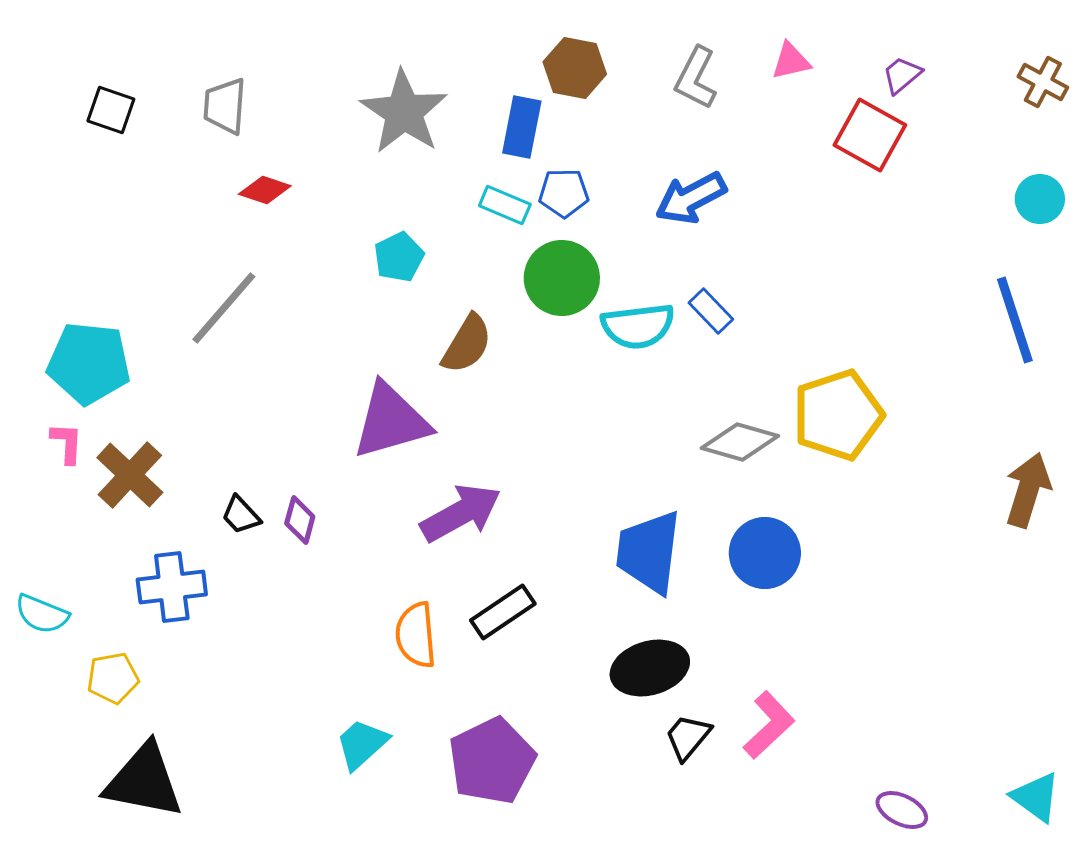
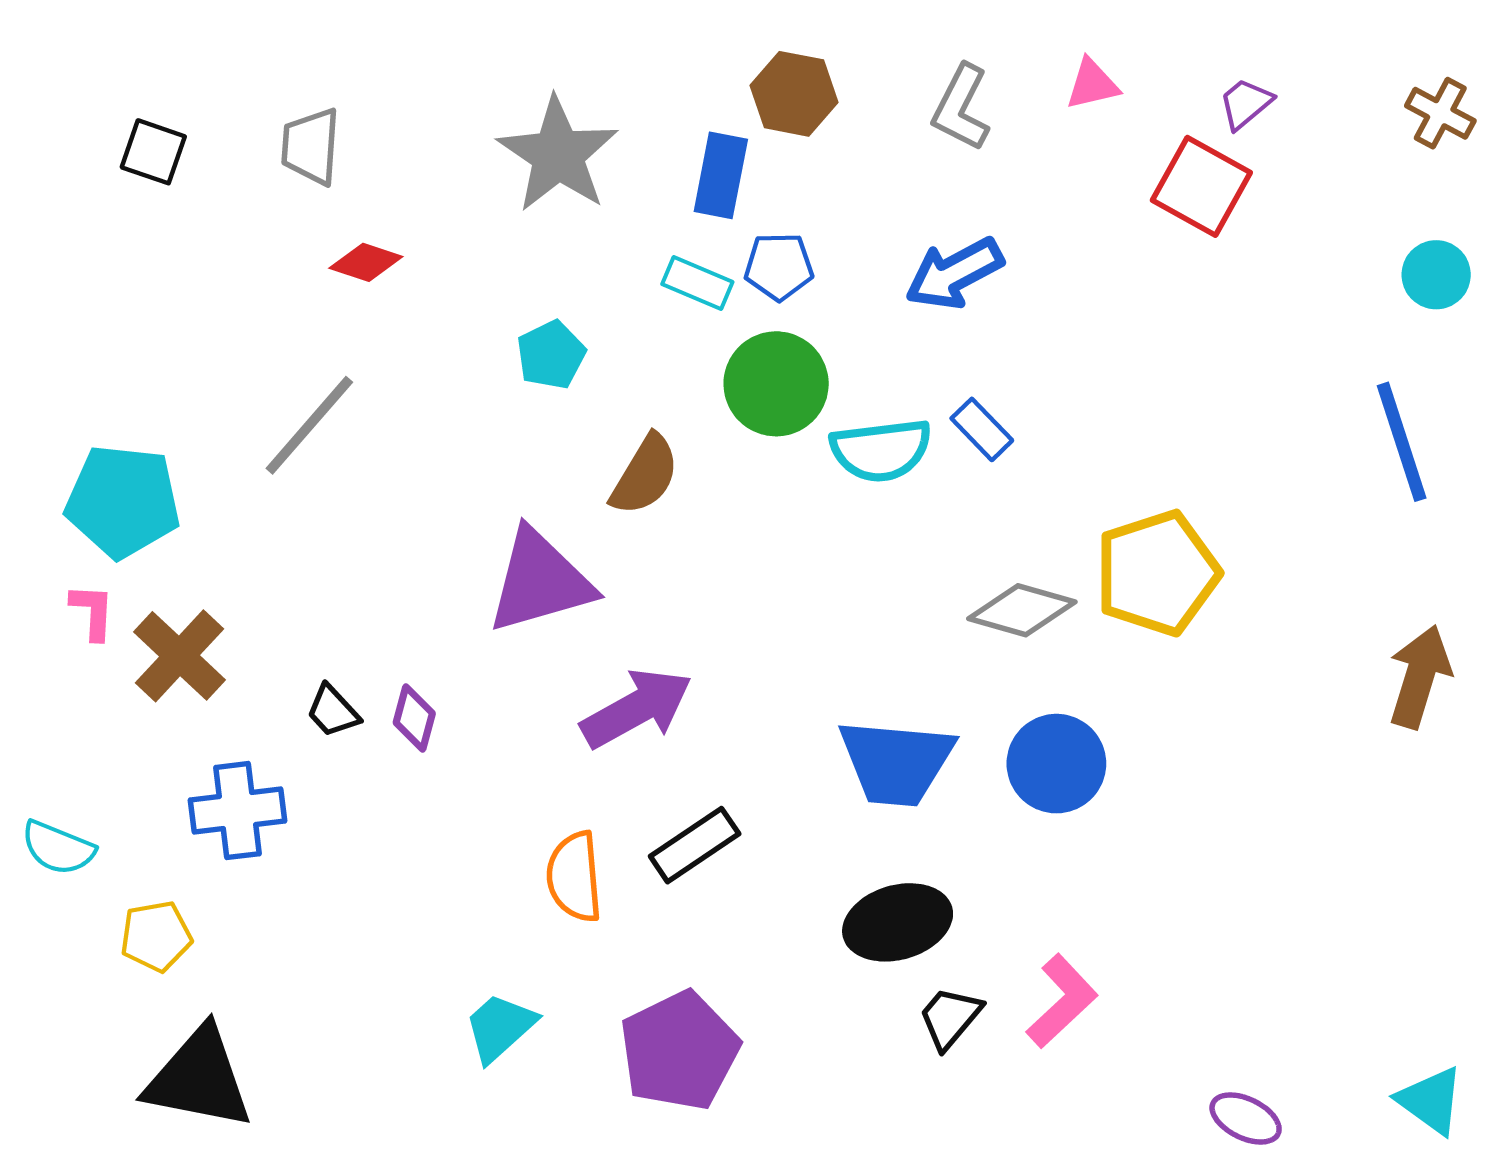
blue trapezoid: (649, 552) -> (896, 762), turned -92

